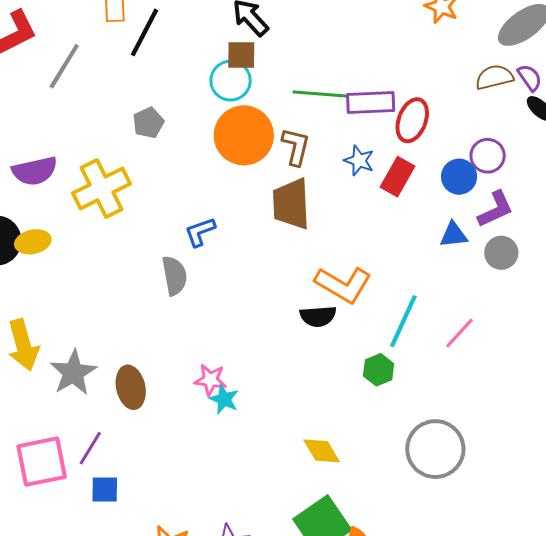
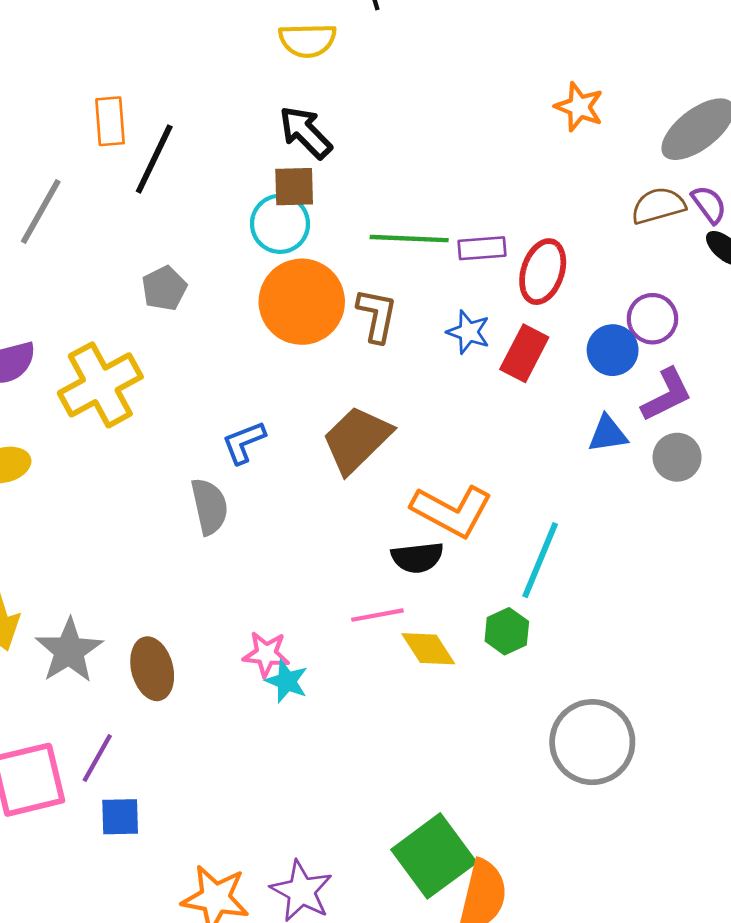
purple rectangle: (371, 103) -> (482, 248), size x0.7
brown trapezoid: (291, 204) -> (357, 439), moved, turned 50
pink line: (459, 333) -> (377, 615), moved, turned 39
yellow diamond: (322, 451) -> (428, 649), moved

